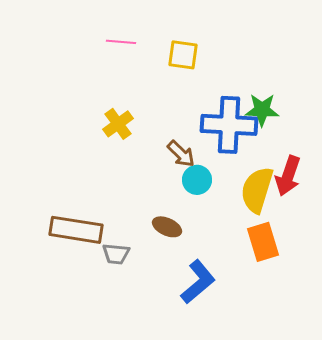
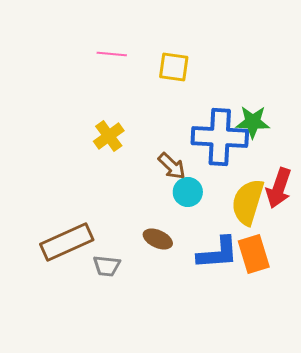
brown rectangle: (76, 230) -> (67, 242), turned -33
blue L-shape: (198, 282) -> (218, 253), moved, turned 36

